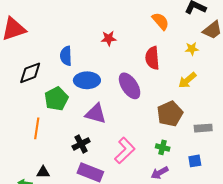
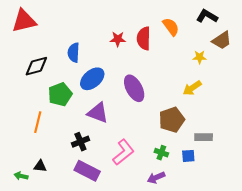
red semicircle: (152, 58) -> (144, 38), moved
blue ellipse: (87, 80) -> (92, 79), turned -45
blue square: (195, 161) -> (188, 156), moved

